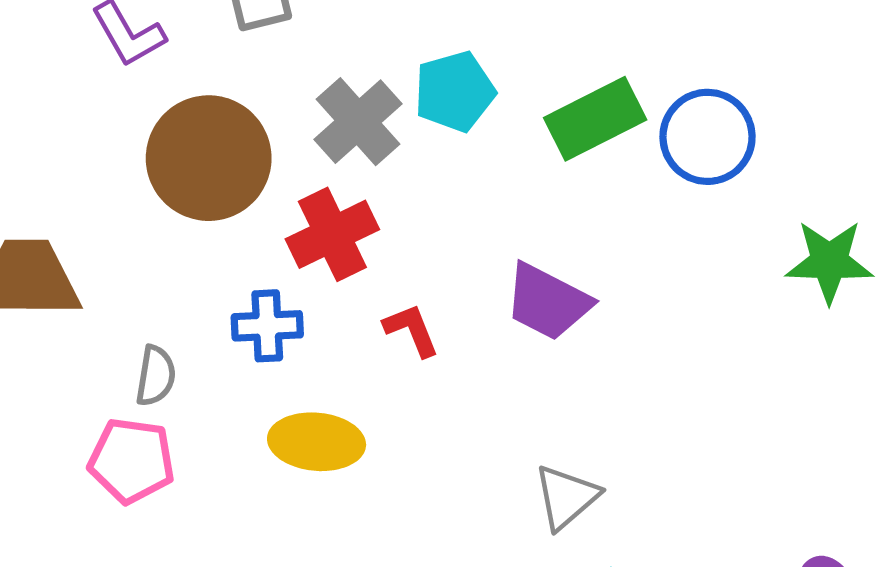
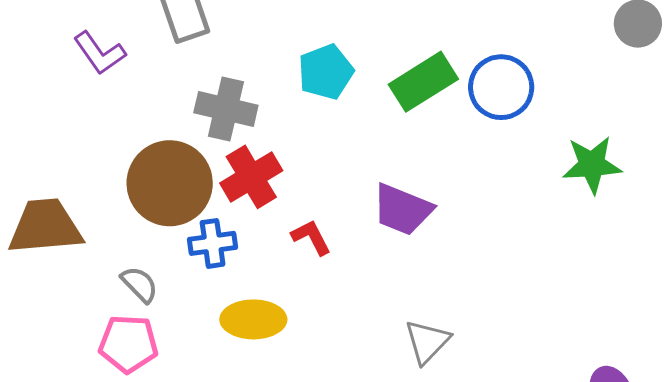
gray cross: (358, 122) -> (226, 109), moved, turned -30
brown circle: (209, 158) -> (170, 183), moved
gray semicircle: (156, 376) -> (140, 284), turned -48

